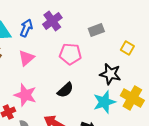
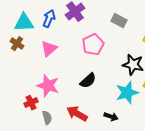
gray rectangle: (96, 30) -> (119, 21), turned 49
pink pentagon: (70, 54) -> (93, 45), turned -30

